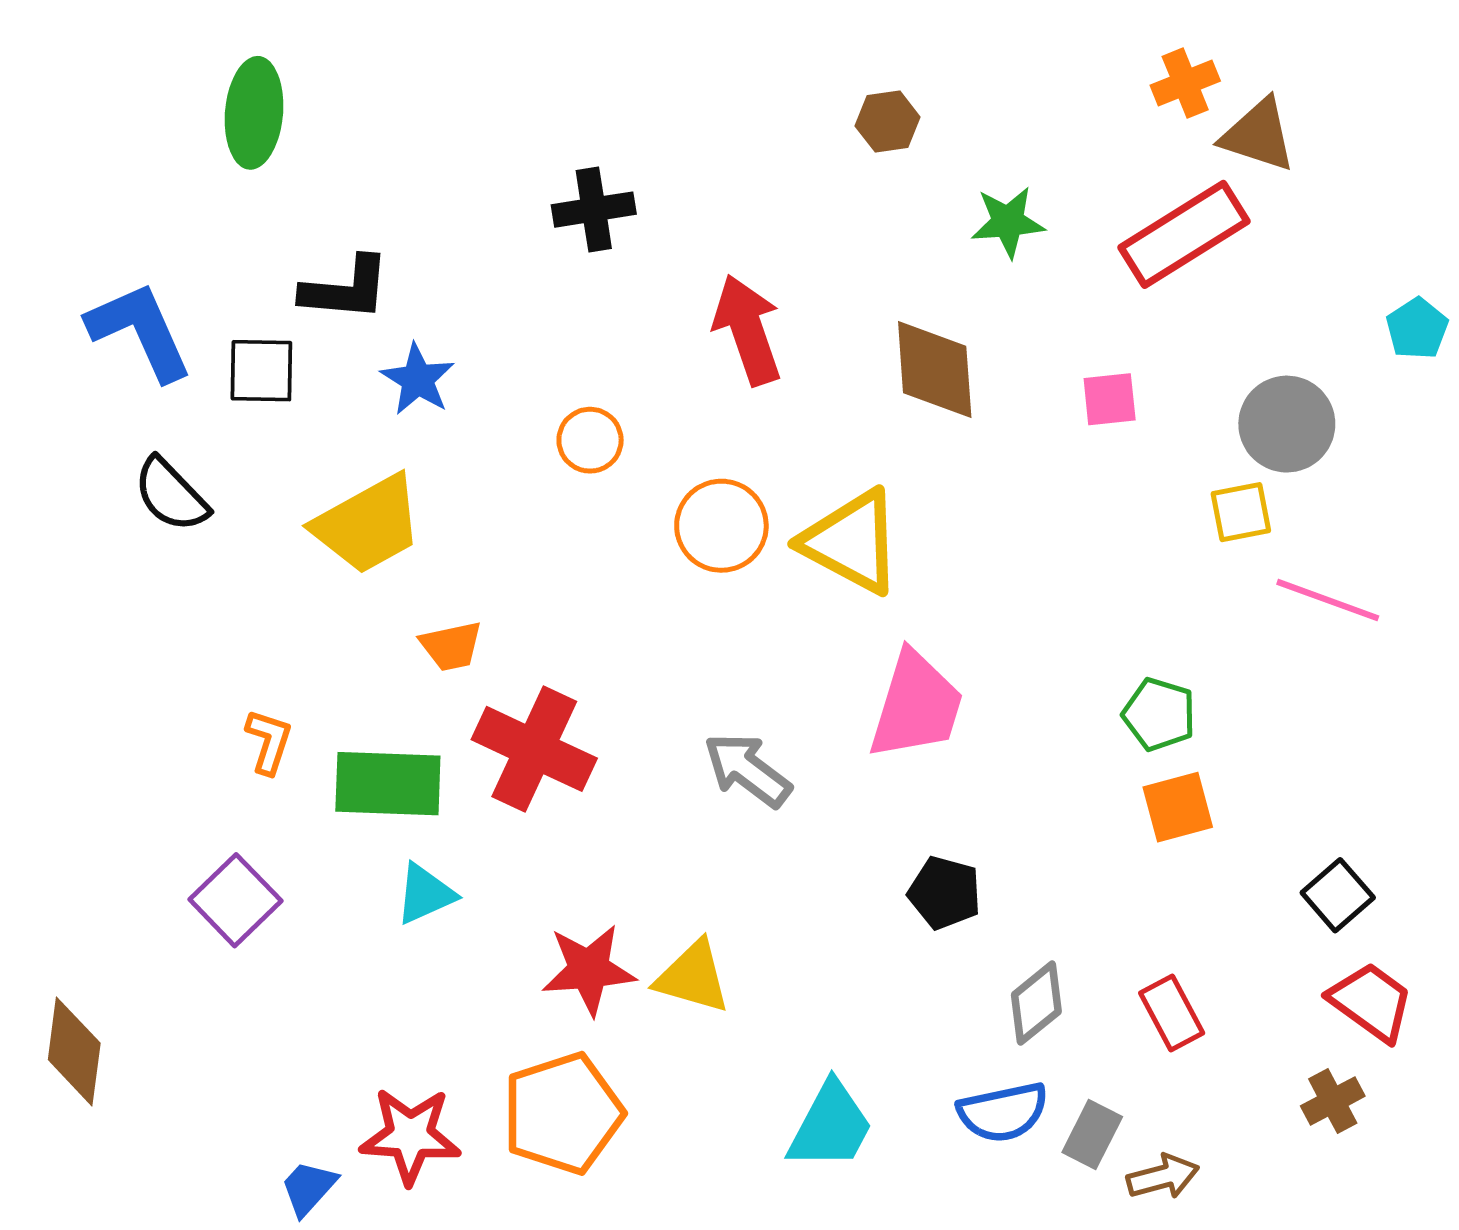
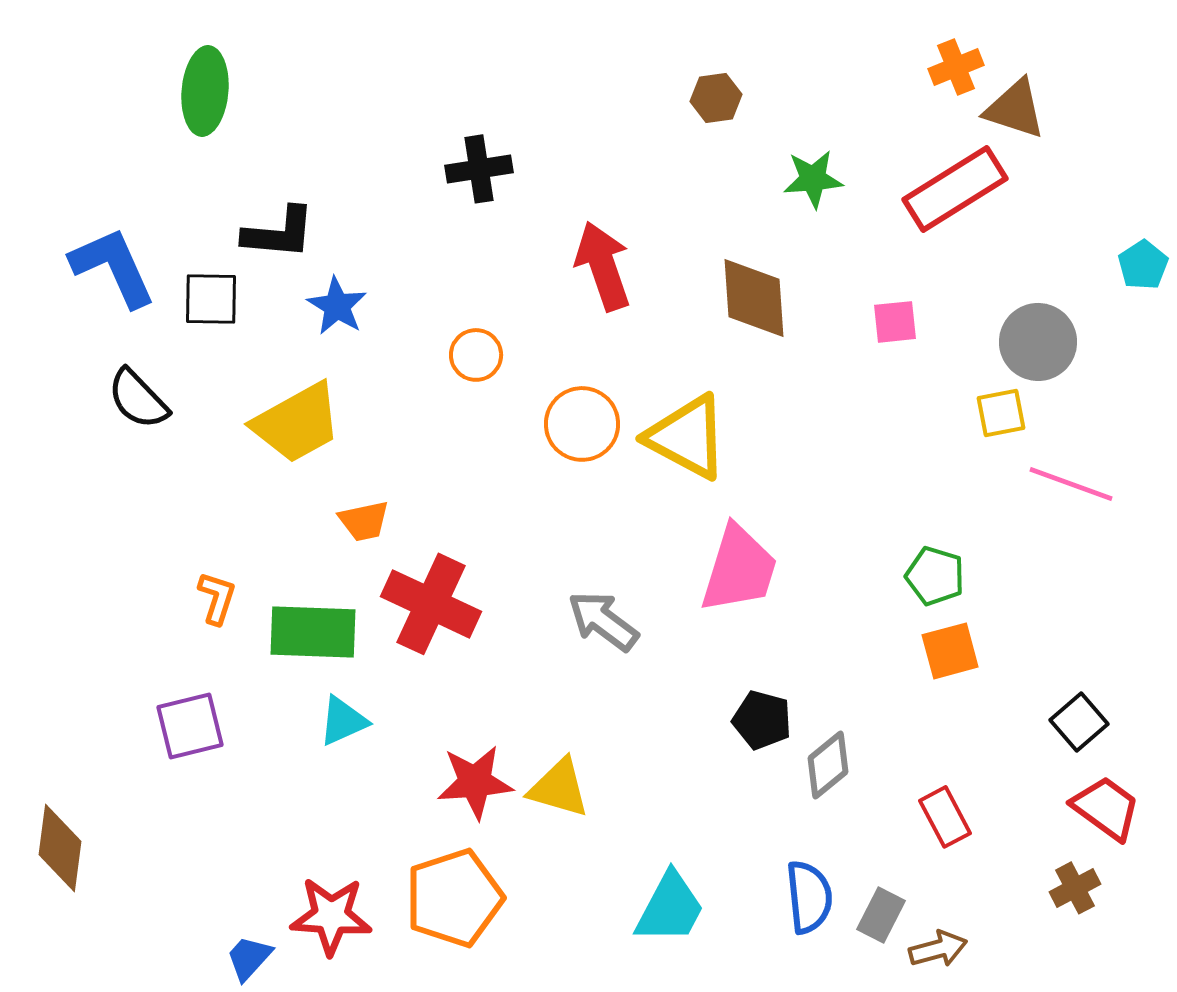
purple square: (235, 900) -> (190, 726), turned 30
gray diamond: (1036, 1003) -> (828, 765), moved
blue semicircle: (1003, 1112) -> (809, 897), turned -84

